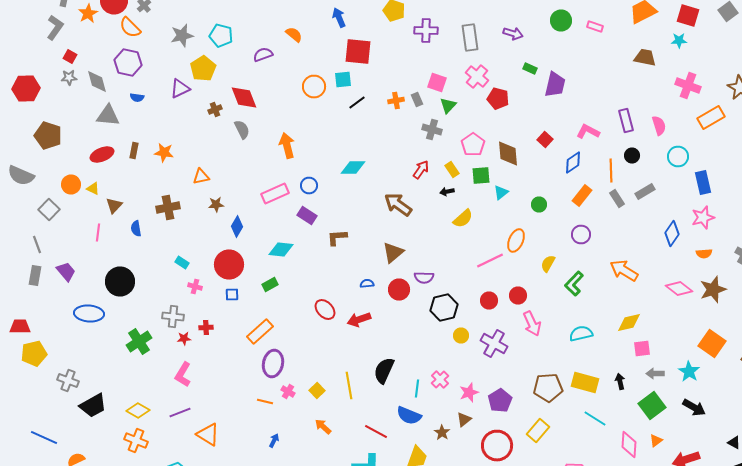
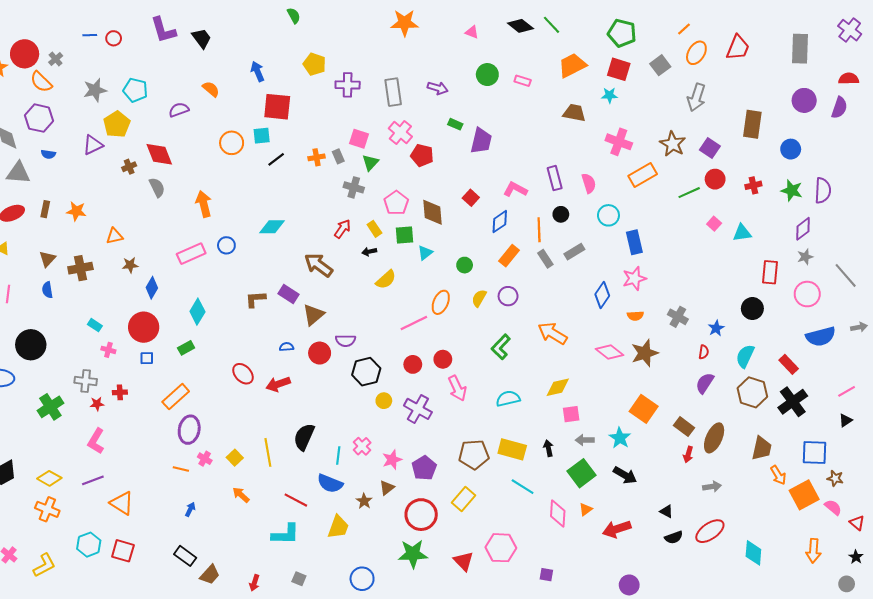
brown triangle: (114, 206) -> (47, 259), moved
purple rectangle: (307, 216) -> (289, 294), moved
cyan diamond: (281, 250) -> (197, 312), turned -65
yellow semicircle: (548, 264) -> (479, 298), moved

